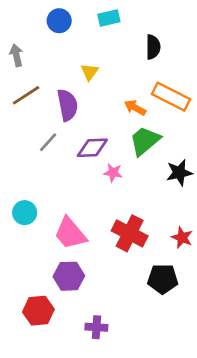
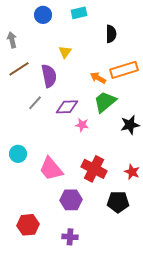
orange rectangle: (171, 97) -> (124, 70), turned -44
purple hexagon: (69, 276) -> (71, 200), moved

